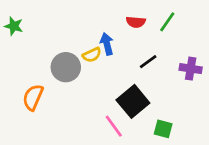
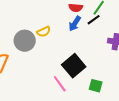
blue arrow: (107, 44) -> (75, 24), moved, turned -133
black line: (148, 62) -> (94, 20), moved

